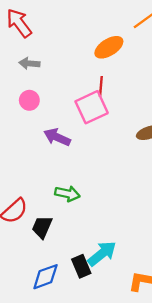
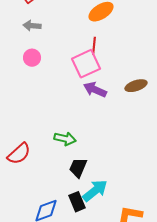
purple arrow: (57, 137) -> (95, 90), moved
black trapezoid: (42, 227) -> (78, 168), moved

